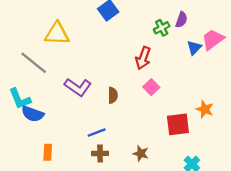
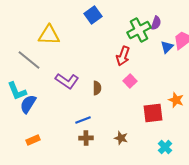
green cross: (162, 28) -> (139, 30), size x1.6
blue semicircle: (33, 114) -> (28, 104), turned 102
orange rectangle: (48, 152) -> (33, 140), moved, turned 64

